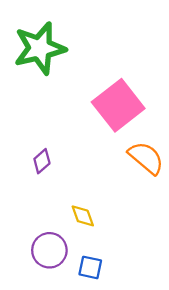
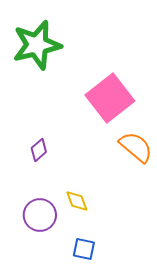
purple circle: (49, 250) -> (40, 215), moved

